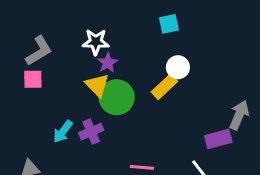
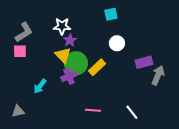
yellow rectangle: (164, 87) -> (97, 67), moved
purple cross: (91, 132) -> (69, 76), moved
purple rectangle: (218, 139) -> (144, 62), moved

